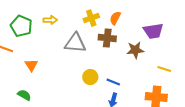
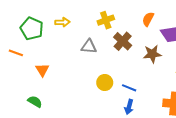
orange semicircle: (115, 18) -> (148, 19), moved
brown cross: (107, 38) -> (123, 41), turned 36
gray triangle: (75, 43) -> (89, 47), size x0.7

